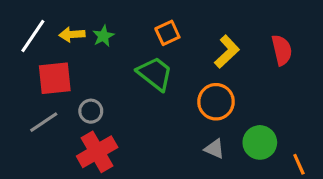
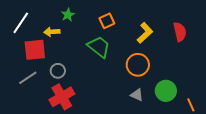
yellow arrow: (72, 34) -> (52, 32), moved
green star: (103, 36) -> (68, 15), moved

